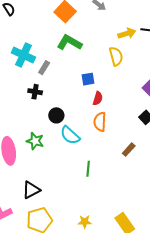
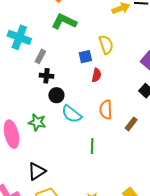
yellow semicircle: (116, 56) -> (106, 45), moved
gray rectangle: (44, 68) -> (40, 56), moved
black cross: (35, 92) -> (46, 76), moved
orange semicircle: (100, 122) -> (106, 110), moved

